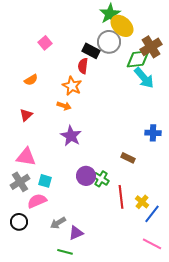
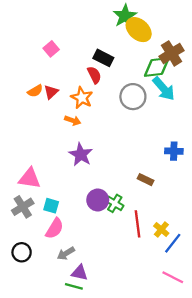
gray circle: (109, 42) -> (133, 97), moved
red semicircle: (83, 66) -> (94, 75), turned 147
red triangle: (26, 115) -> (51, 92), moved
pink semicircle: (37, 201) -> (55, 228), moved, turned 144
purple triangle: (76, 233) -> (80, 273), moved, turned 35

